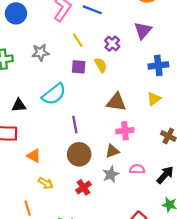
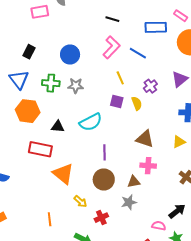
blue circle: (16, 13) -> (70, 55), moved
gray star: (40, 52) -> (76, 86), moved
orange triangle: (34, 156) -> (63, 174), size x1.6
pink semicircle: (137, 169) -> (159, 226), moved
yellow arrow: (46, 183) -> (80, 201), moved
red cross: (83, 187) -> (101, 218), moved

